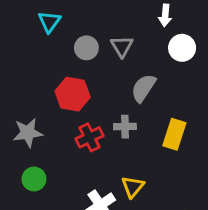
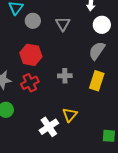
gray circle: (86, 48) -> (33, 21), moved
gray semicircle: (144, 88) -> (97, 51), moved
red cross: (89, 137) -> (30, 83), moved

